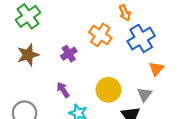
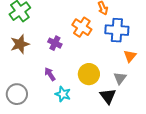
blue cross: (141, 38) -> (117, 30), turned 35
purple cross: (69, 54) -> (55, 43), turned -32

